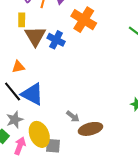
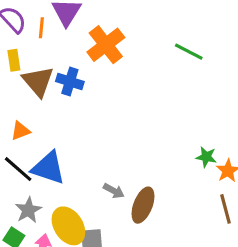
orange cross: (84, 20) -> (106, 45), turned 30
brown ellipse: (90, 129) -> (143, 205), turned -45

